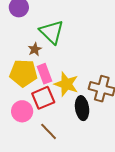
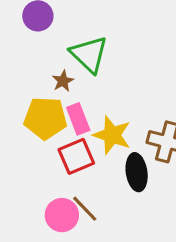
pink circle: (22, 111) -> (62, 215), moved

